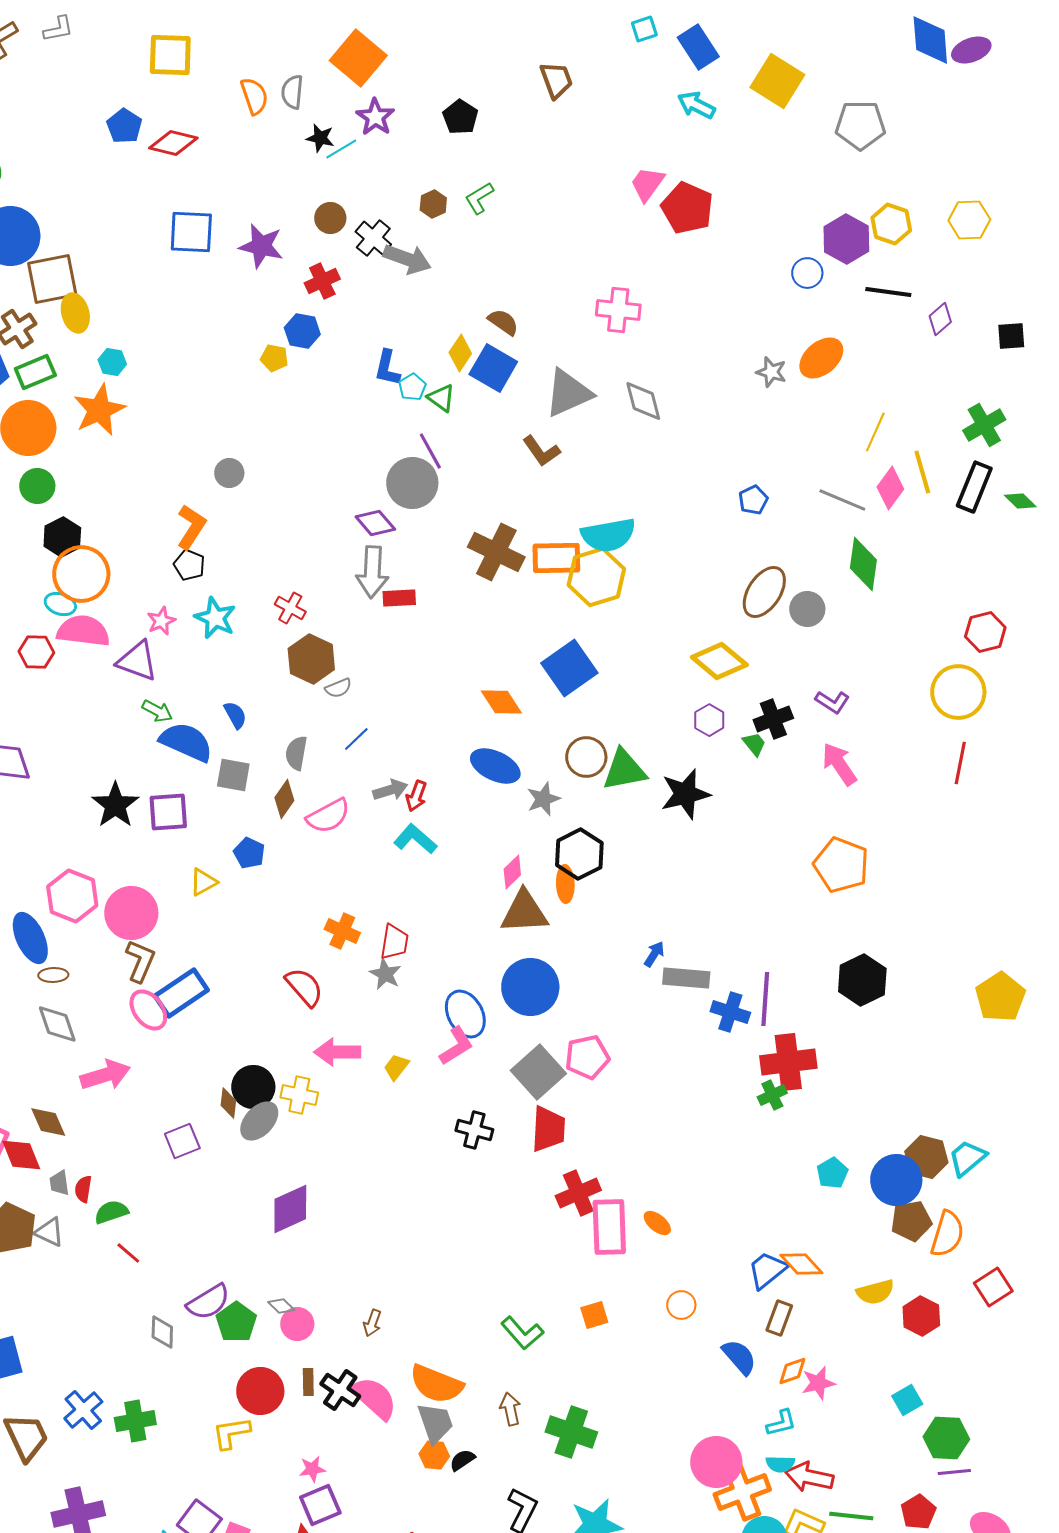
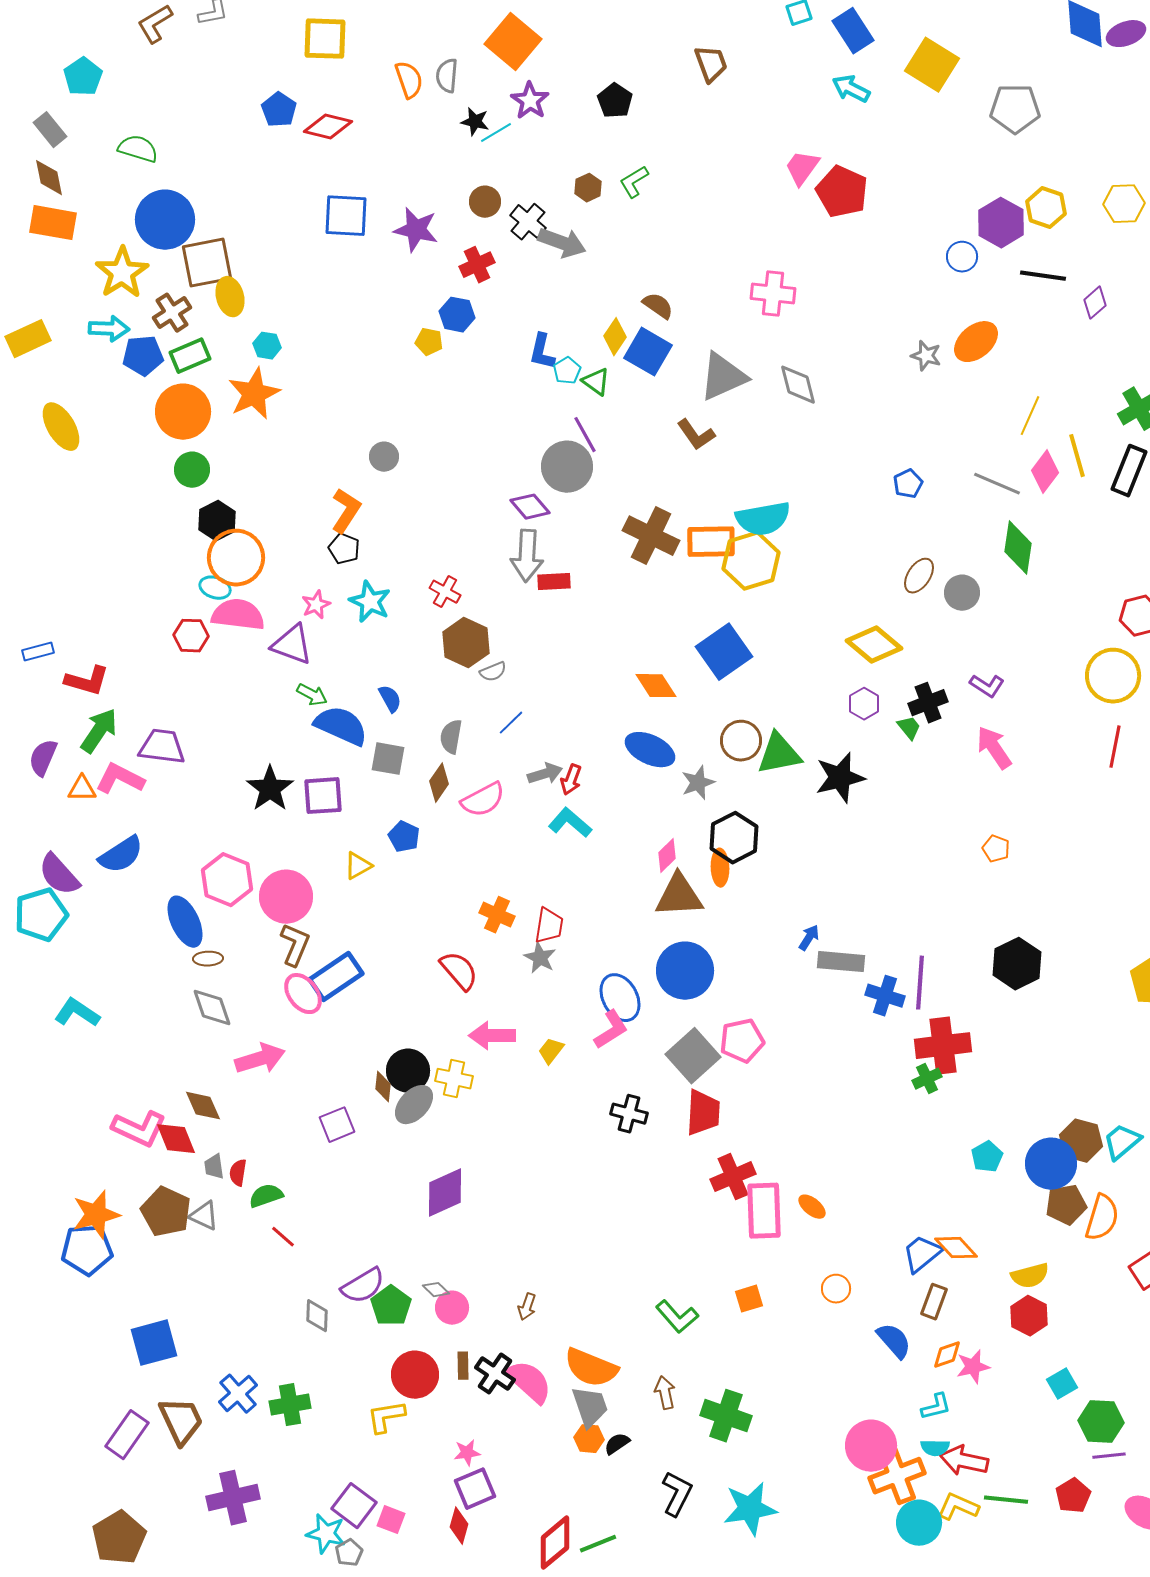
brown ellipse: (764, 592) -> (919, 576), size x0.7
orange pentagon: (841, 865) -> (996, 849), size x0.5
red hexagon: (921, 1316) -> (1029, 1316), moved

